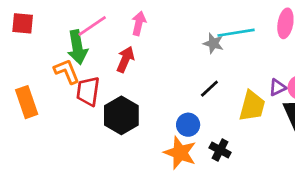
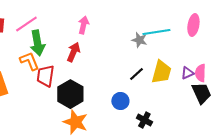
pink line: (92, 26) -> (26, 24), moved
yellow trapezoid: (252, 106) -> (161, 72), moved
orange star: (180, 153) -> (75, 122), moved

